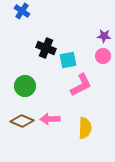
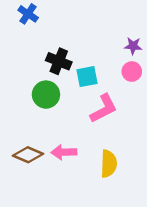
green circle: (25, 86) -> (46, 95), moved

